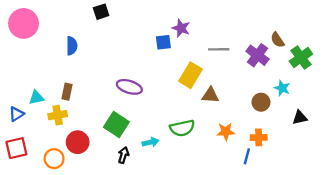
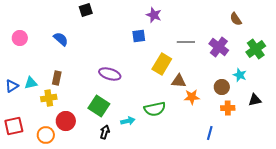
pink circle: (24, 23) -> (20, 38), moved, size x0.6
purple star: (181, 28) -> (154, 15), moved
brown semicircle: (277, 40) -> (236, 19), moved
blue semicircle: (72, 46) -> (61, 39), turned -49
blue triangle: (16, 114) -> (12, 86), moved
orange star: (226, 132) -> (192, 97), moved
orange cross: (259, 137) -> (228, 108), moved

